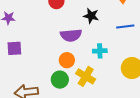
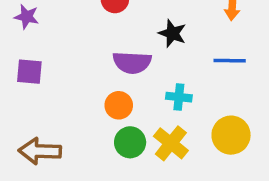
yellow cross: (86, 76) -> (171, 143), moved
green circle: (60, 80) -> (130, 142), moved

